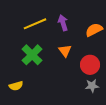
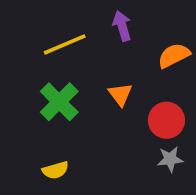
purple arrow: (63, 23) -> (122, 26), moved
yellow semicircle: (16, 86) -> (55, 170), moved

